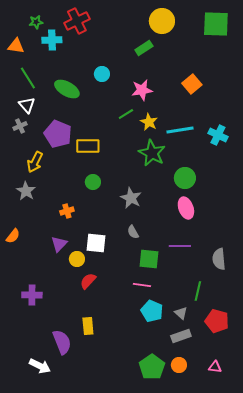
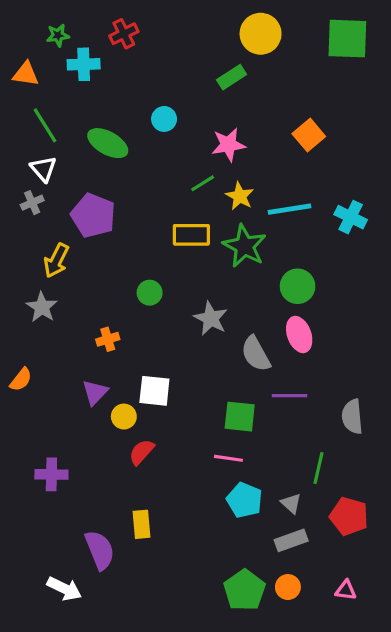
red cross: (77, 21) -> (124, 34), size x0.7
yellow rectangle: (88, 146) -> (191, 235), moved
gray semicircle: (133, 232) -> (256, 354), moved, size x1.6

